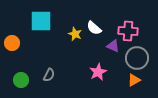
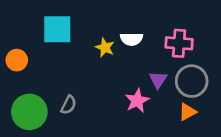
white semicircle: (94, 28) -> (131, 39), turned -42
purple triangle: (113, 46) -> (158, 80), moved, turned 40
green circle: (21, 80) -> (29, 112), size x1.6

